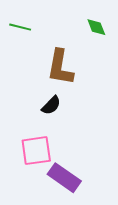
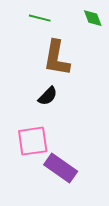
green line: (20, 27) -> (40, 18), moved

